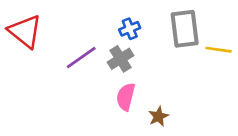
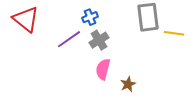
blue cross: (130, 29) -> (90, 17), moved

